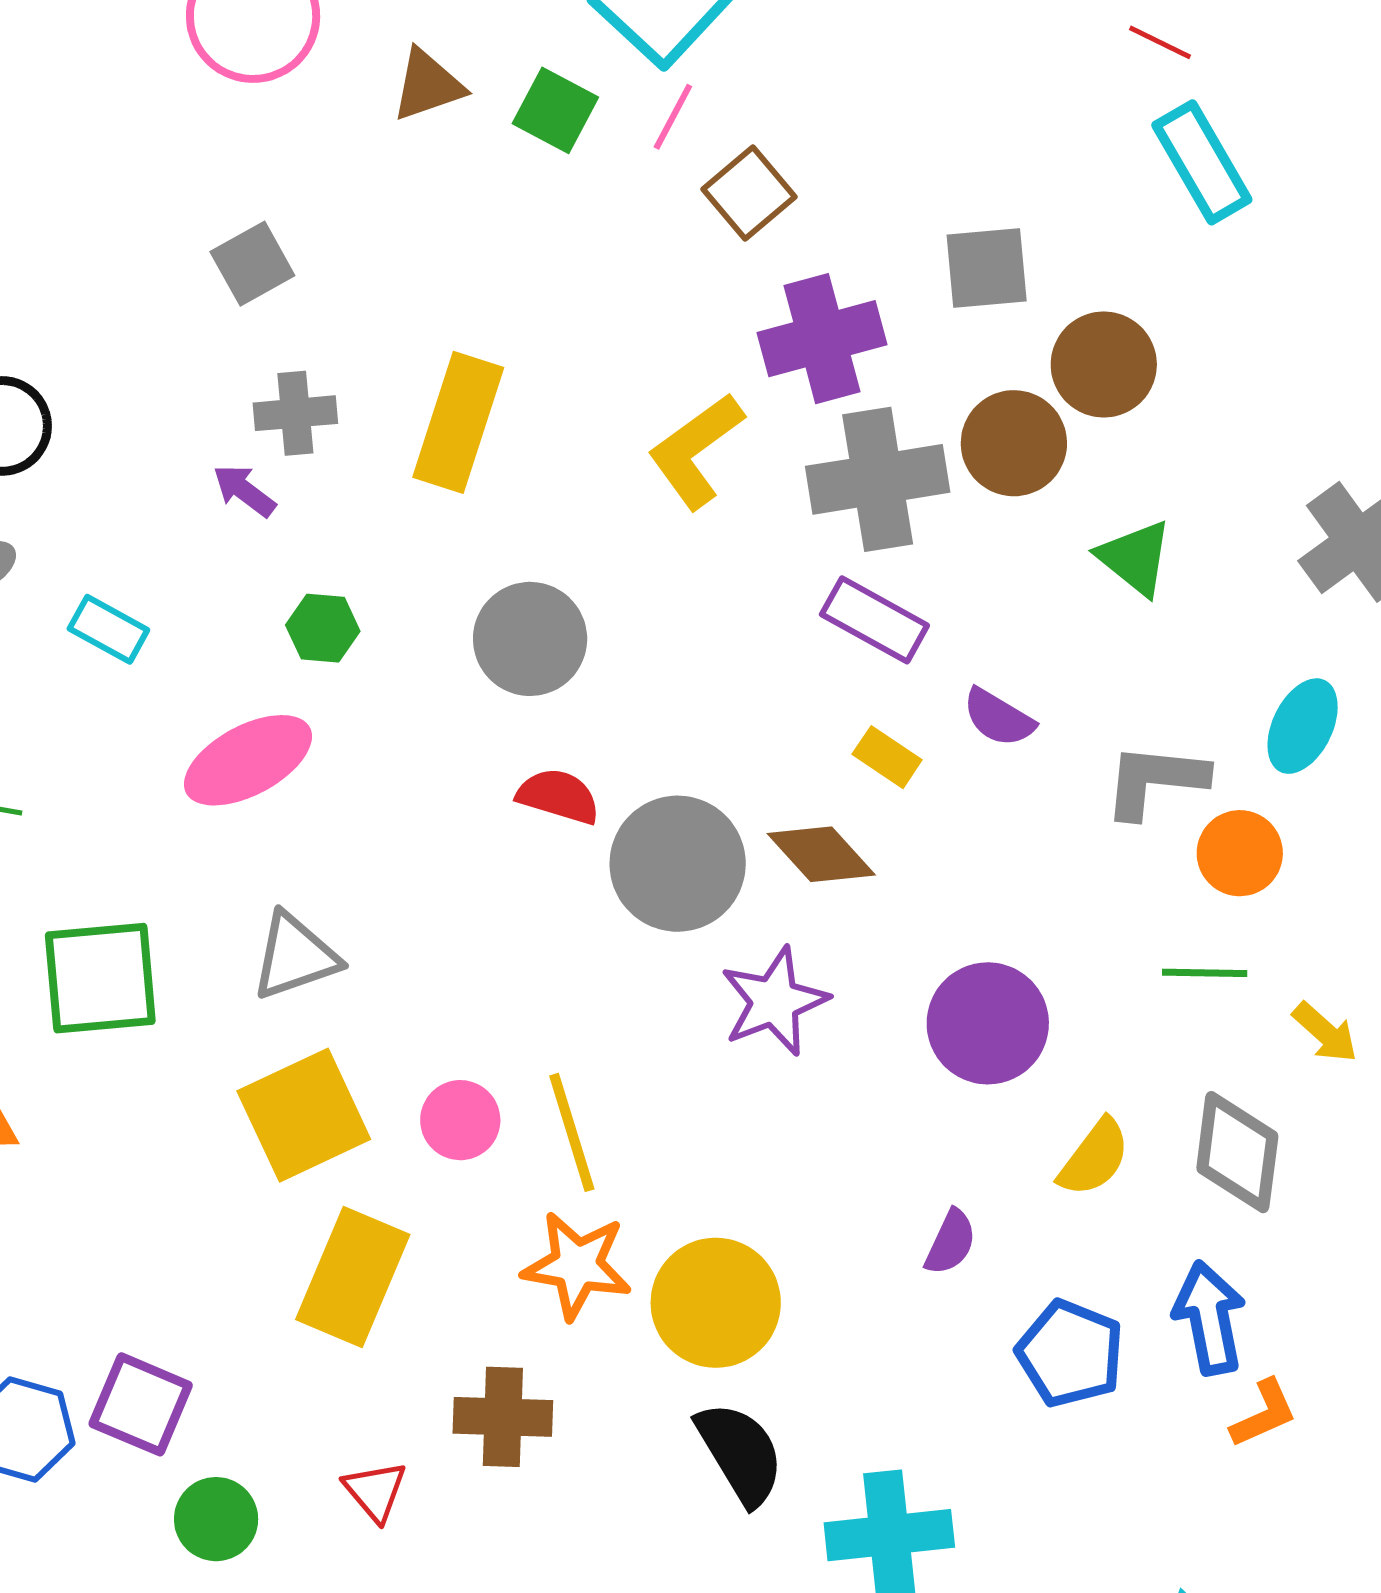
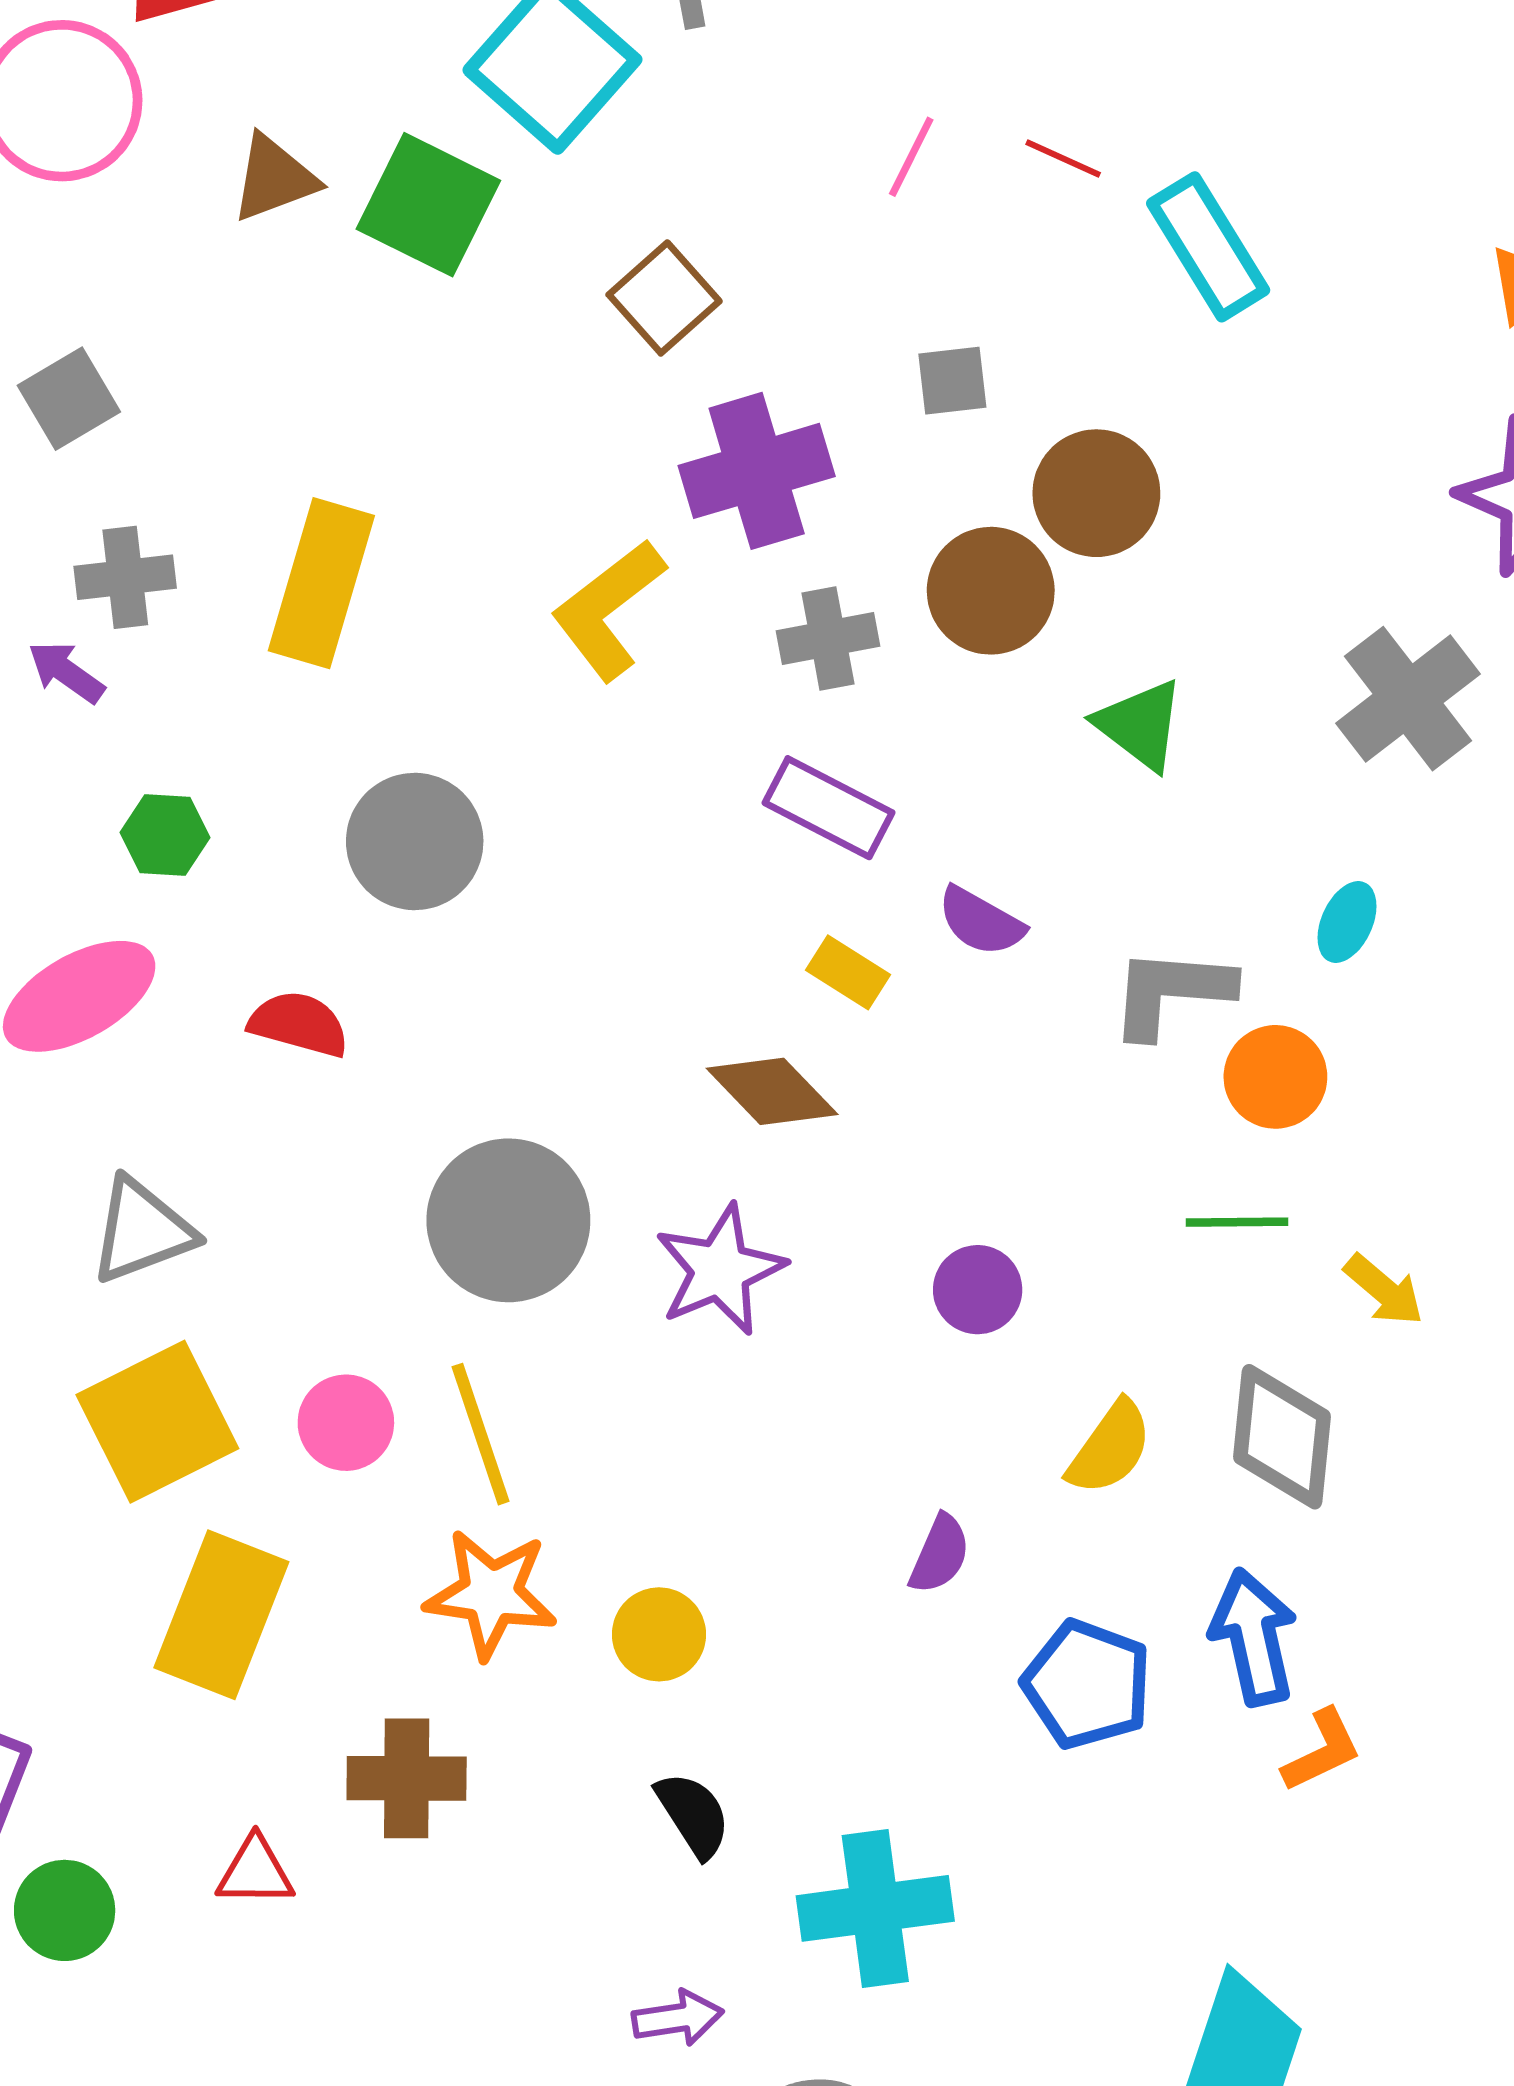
red line: (1160, 42) -> (1063, 159), moved
green square: (555, 110) -> (428, 205), size x1.4
pink line: (673, 117) -> (911, 157), moved
gray square: (987, 268) -> (952, 381), size x0.7
gray cross: (878, 479) -> (828, 638), size x0.6
cyan ellipse: (1303, 726) -> (1347, 922), size x0.7
red semicircle: (558, 796) -> (299, 1024), moved
gray circle: (678, 864) -> (508, 1220), moved
purple circle: (988, 1023) -> (978, 1290), size x0.6
yellow circle: (716, 1303) -> (659, 1634), size x0.6
black semicircle: (740, 1453) -> (693, 1815), size x0.7
red triangle: (375, 1491) -> (255, 1872), turned -48

